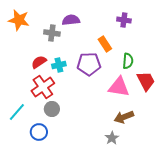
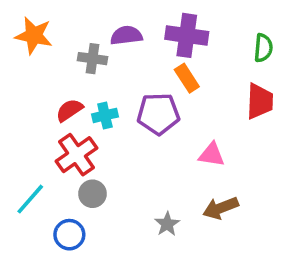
purple cross: (124, 20) -> (187, 35), moved, size x1.6
green semicircle: (128, 61) -> (263, 48), moved
red trapezoid: (146, 81) -> (260, 101), moved, turned 30
pink triangle: (119, 87) -> (212, 155), size x0.7
gray star: (112, 138) -> (167, 224), moved

